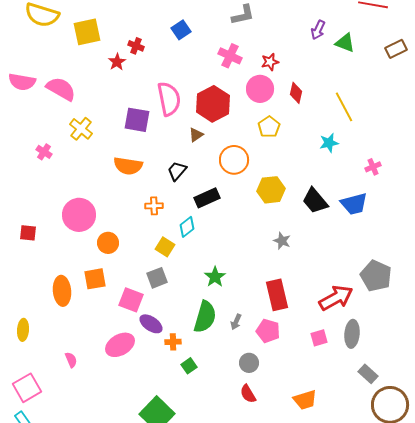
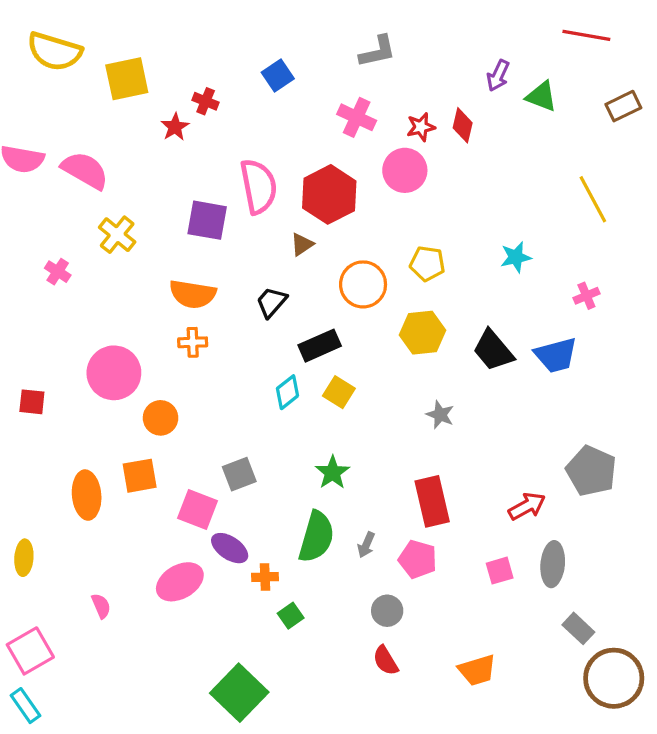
red diamond: (296, 93) -> (463, 125), moved
yellow line: (344, 107) -> (593, 199), moved
yellow pentagon: (269, 127) -> (427, 264), moved, turned -30
orange cross: (154, 206) -> (193, 342), moved
yellow square: (165, 247) -> (339, 392), moved
red arrow: (336, 298) -> (527, 506), size x0.7

